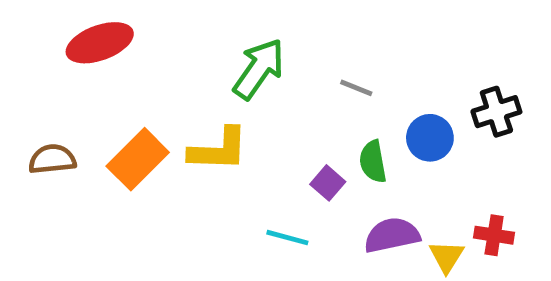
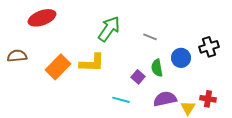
brown semicircle: (52, 159) -> (17, 56), moved

